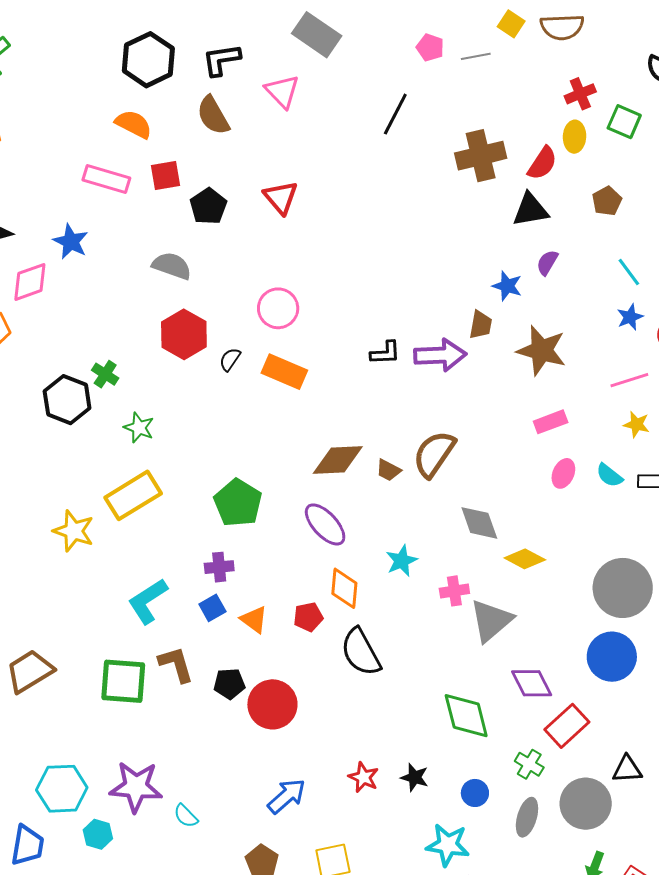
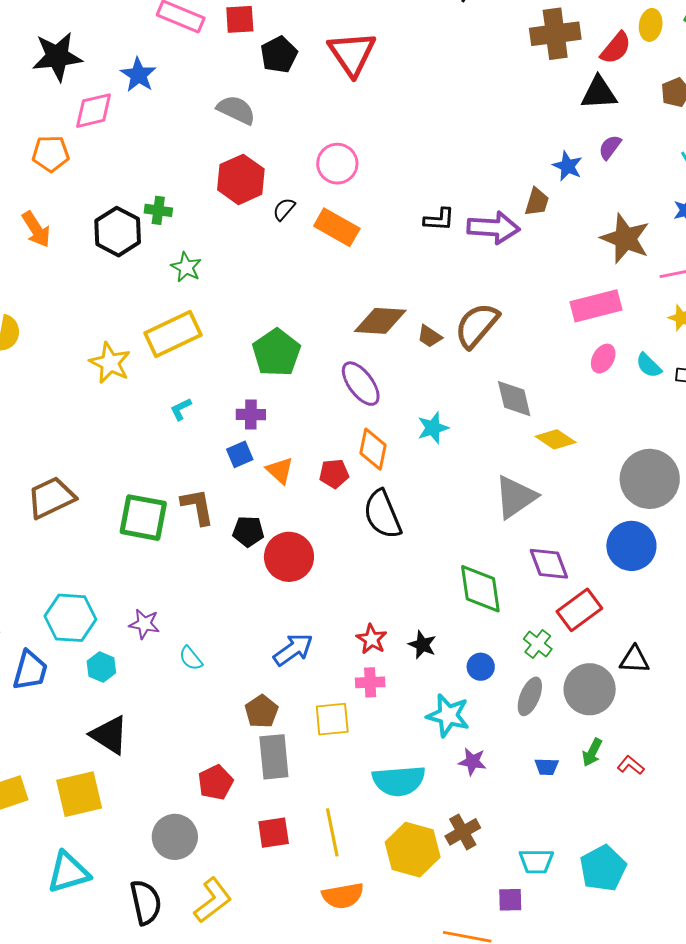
red triangle: (281, 197) -> (352, 54), size x1.4
brown star: (542, 350) -> (625, 239), moved
green cross: (105, 374) -> (158, 210), turned -32
pink rectangle: (551, 422) -> (596, 306), size x1.5
pink cross: (454, 591) -> (370, 682), moved
cyan L-shape: (148, 601) -> (181, 409), moved, size x0.5
purple star: (136, 787) -> (144, 624), size x0.6

